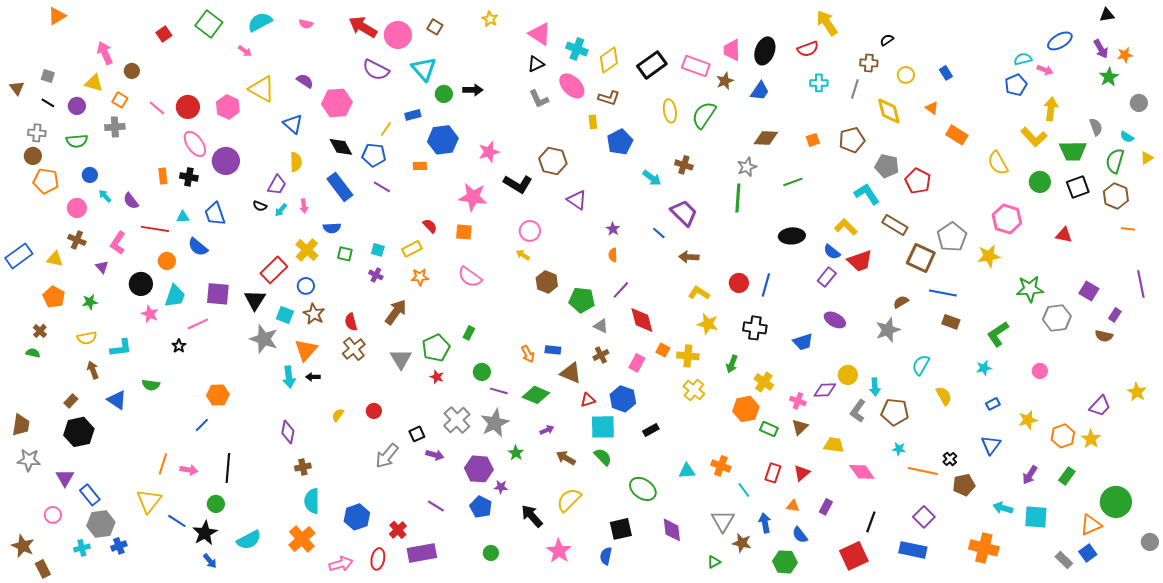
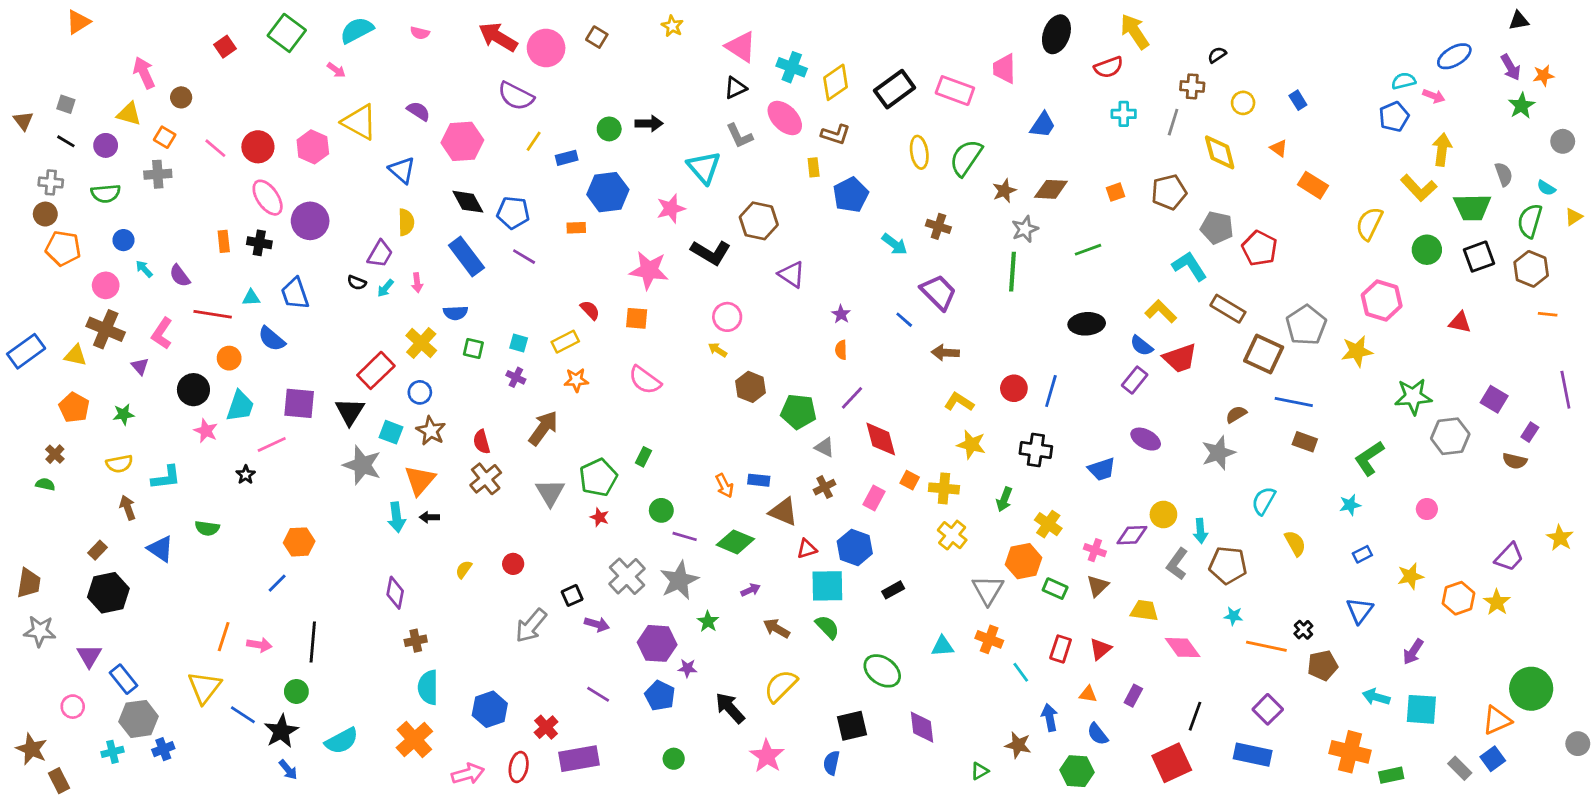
black ellipse: (765, 51) -> (1056, 34), moved
cyan triangle: (424, 69) -> (704, 167), moved
brown star: (725, 81) -> (1004, 191), moved
yellow line: (386, 129) -> (534, 141), moved
yellow semicircle: (998, 163) -> (1369, 224), turned 55
brown cross: (77, 240) -> (106, 329), size x1.5
green rectangle: (1067, 476) -> (1391, 775), moved, turned 42
gray triangle: (723, 521) -> (988, 590), moved

